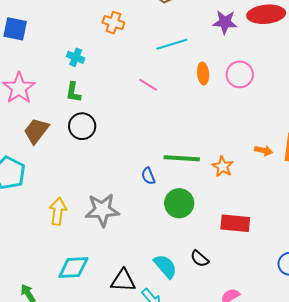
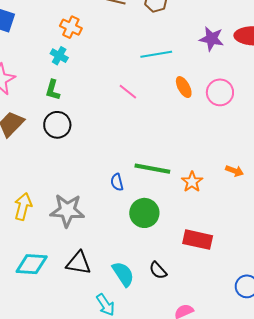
orange cross: (113, 23) -> (71, 27), moved
orange ellipse: (203, 73) -> (184, 87), turned -30
black triangle: (123, 281) -> (79, 263), moved

